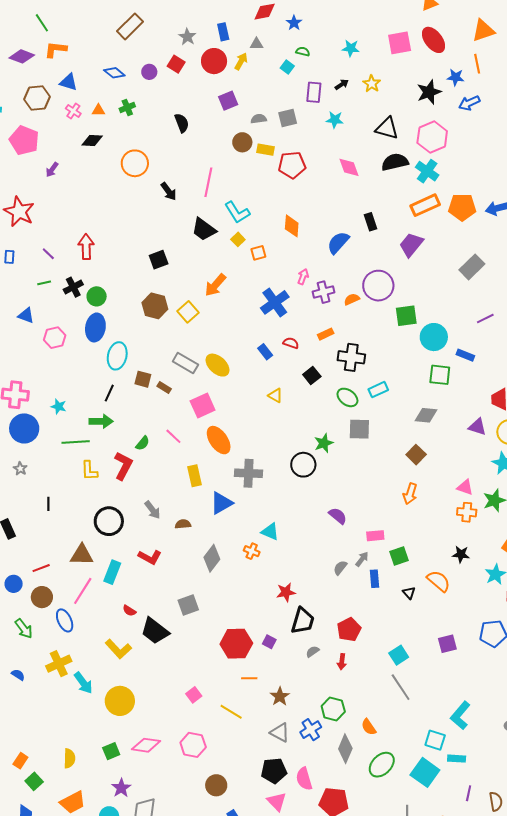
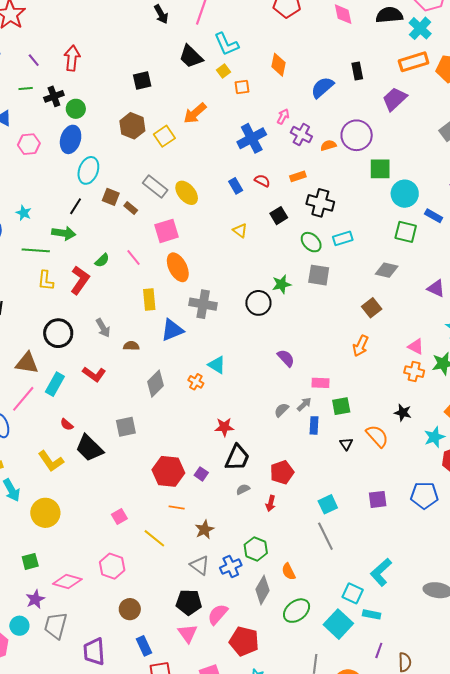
purple cross: (324, 292) -> (301, 134), turned 35
pink diamond: (146, 745) -> (67, 581), moved
pink semicircle: (304, 779) -> (218, 614), turned 50

